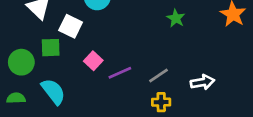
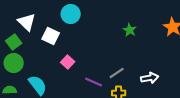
green square: (51, 48) -> (14, 42), moved, turned -35
purple line: (120, 73) -> (94, 82), moved, turned 48

